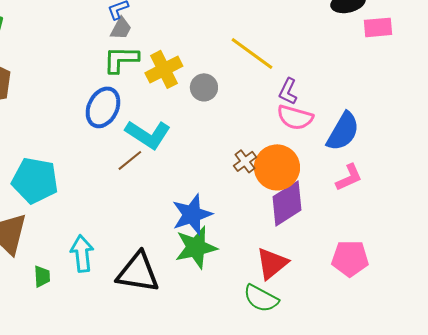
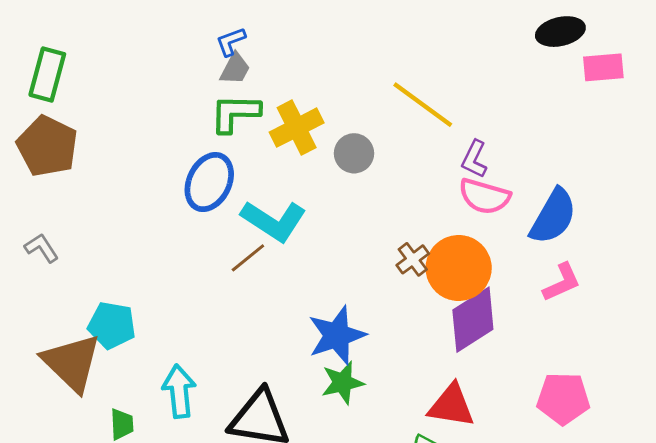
cyan pentagon: (35, 180) -> (112, 325), moved, size x0.7
green star: (196, 247) -> (343, 383), size x0.7
red triangle: (272, 263) -> (451, 406), turned 48

